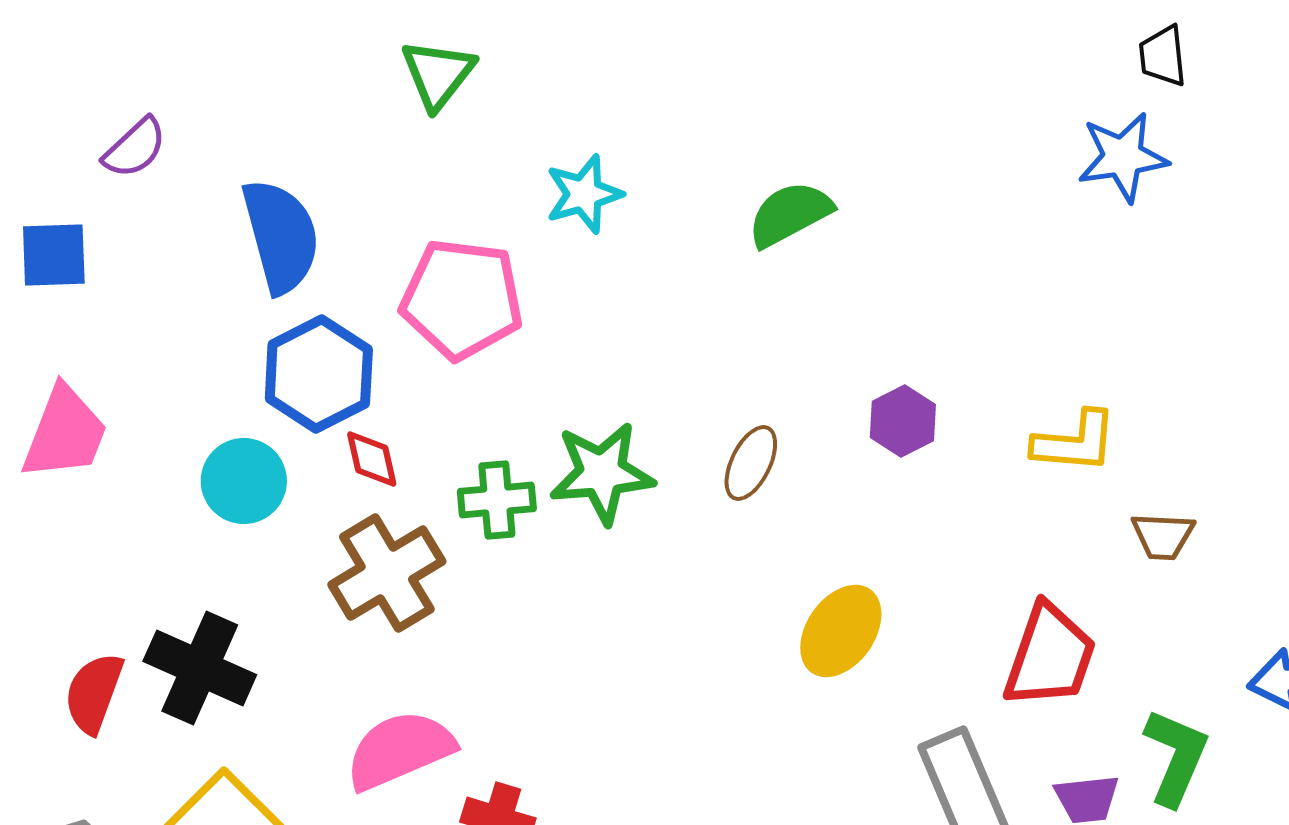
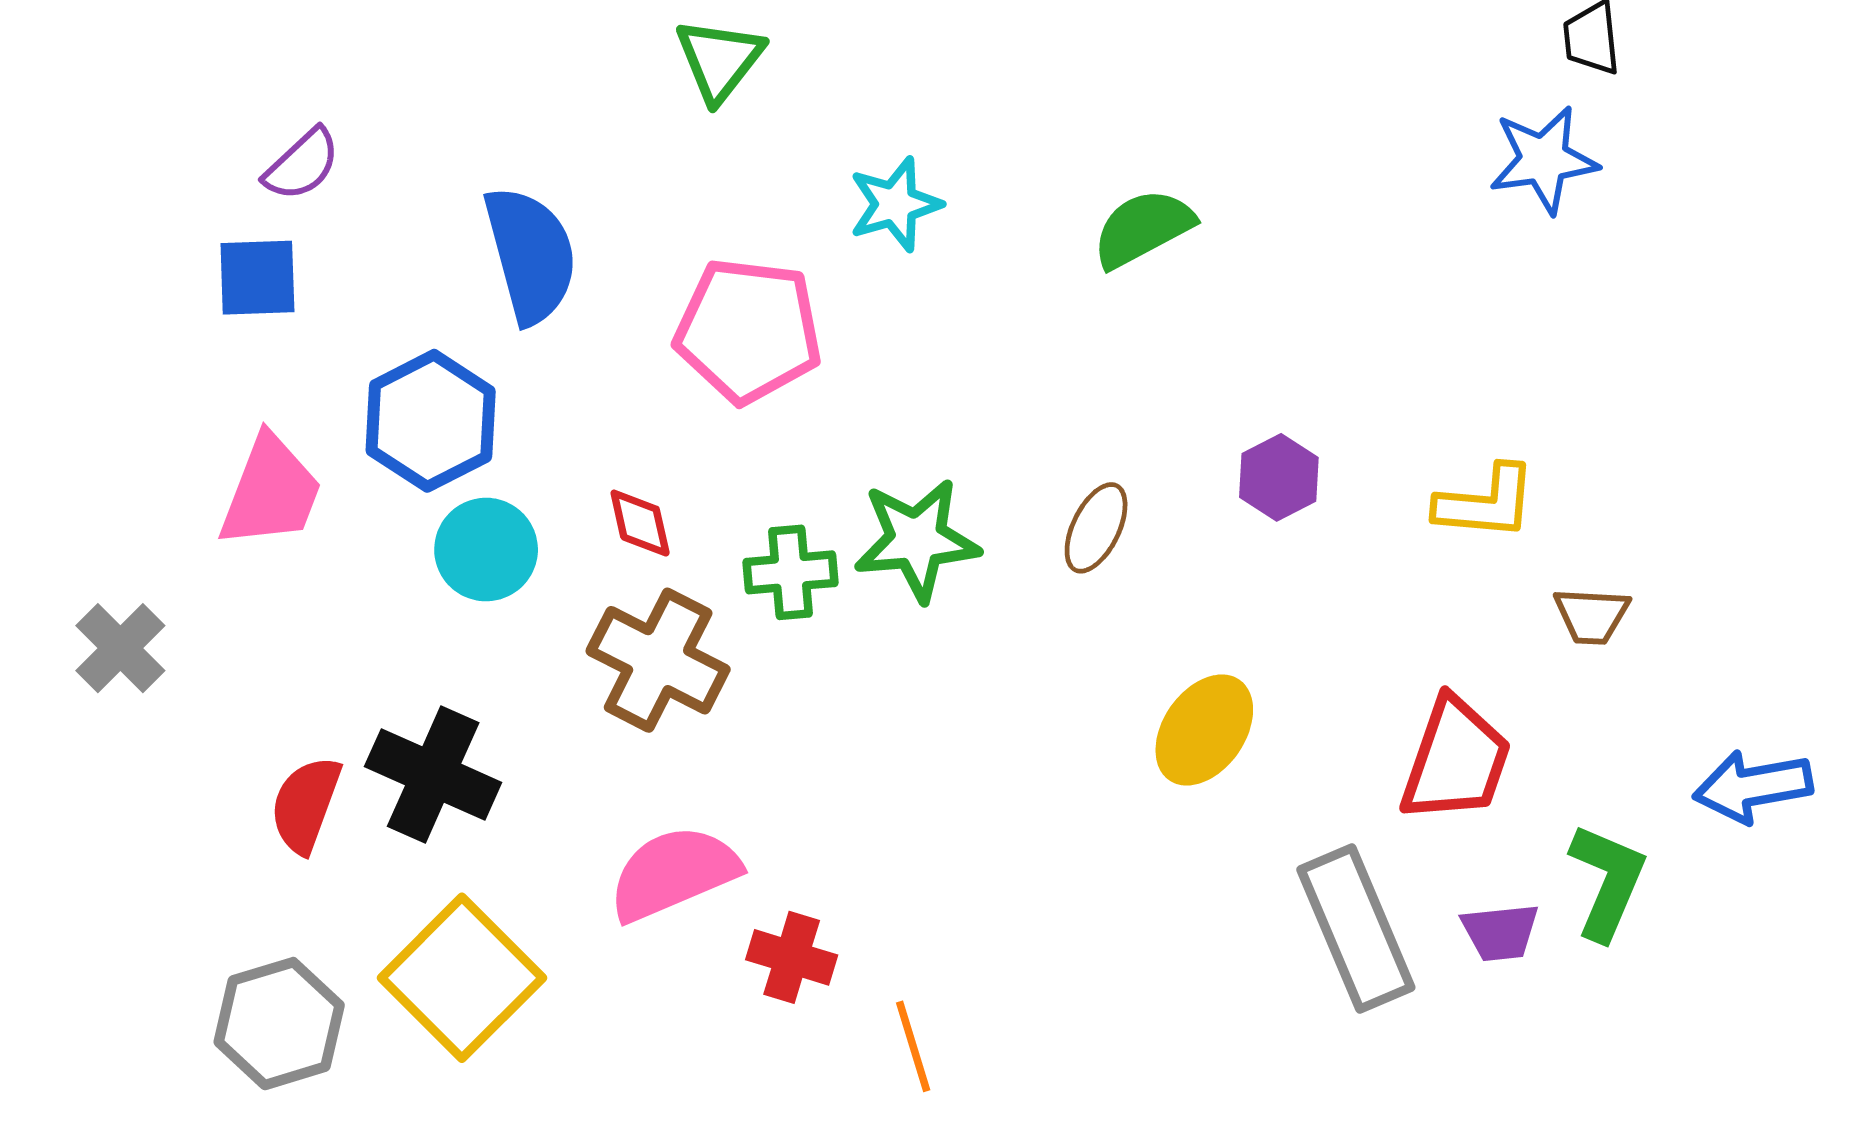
purple semicircle: (135, 148) -> (302, 165), moved
blue hexagon: (319, 374) -> (431, 421), moved
brown cross: (387, 573) -> (658, 660), turned -32

